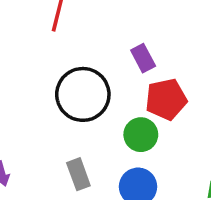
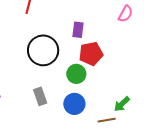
purple rectangle: (143, 58) -> (78, 30), turned 35

